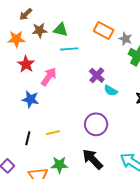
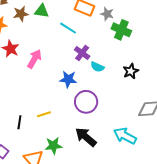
cyan line: (69, 49) -> (68, 28), moved, turned 42
blue star: (30, 99) -> (68, 79), moved

